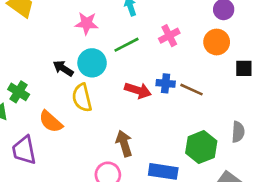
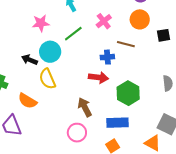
red arrow: (138, 90) -> (98, 77), moved
brown line: (192, 90) -> (126, 44), moved
green hexagon: (201, 147) -> (128, 93), moved

